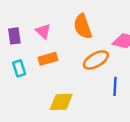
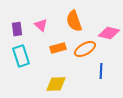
orange rectangle: (48, 59) -> (58, 48), moved
cyan rectangle: (19, 68) -> (21, 56), size x1.5

